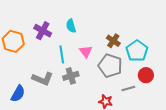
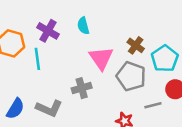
pink triangle: (86, 52) -> (101, 58), size x1.5
cyan line: (62, 54) -> (37, 59), moved
gray L-shape: (43, 79) -> (49, 108), moved

